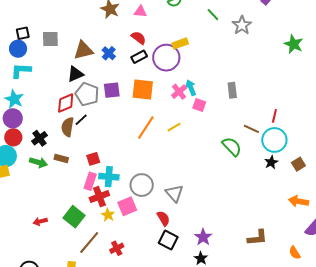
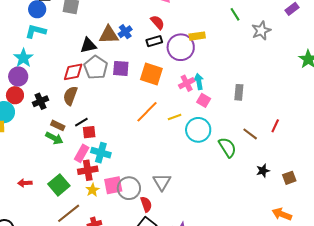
brown triangle: (83, 50) -> (109, 35), moved
black line: (81, 120) -> (81, 122), moved
cyan circle: (274, 140) -> (198, 130), moved
green arrow: (38, 162) -> (54, 138), moved
gray circle: (142, 185) -> (129, 188), moved

